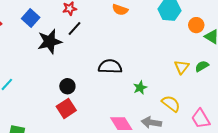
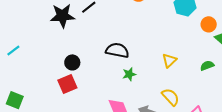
yellow triangle: (182, 67) -> (169, 60), moved
green star: (140, 88) -> (129, 74), moved

